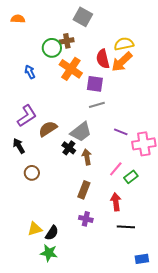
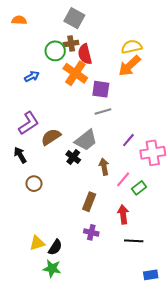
gray square: (83, 17) -> (74, 18), moved
red semicircle: (103, 59) -> (85, 54), moved
blue arrow: (30, 72) -> (32, 76), turned 88
purple line: (121, 132) -> (128, 140), turned -72
brown arrow: (87, 157) -> (104, 167), moved

